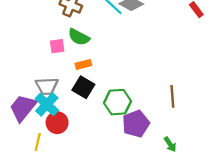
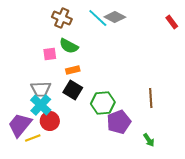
purple trapezoid: (23, 108) -> (20, 125), moved
yellow line: (38, 142) -> (33, 138), turned 56

